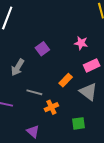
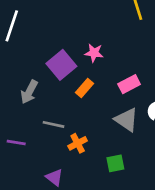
pink star: (81, 43) -> (94, 53), moved
purple square: (42, 49) -> (61, 65), size x1.5
orange rectangle: (66, 80) -> (85, 88), moved

